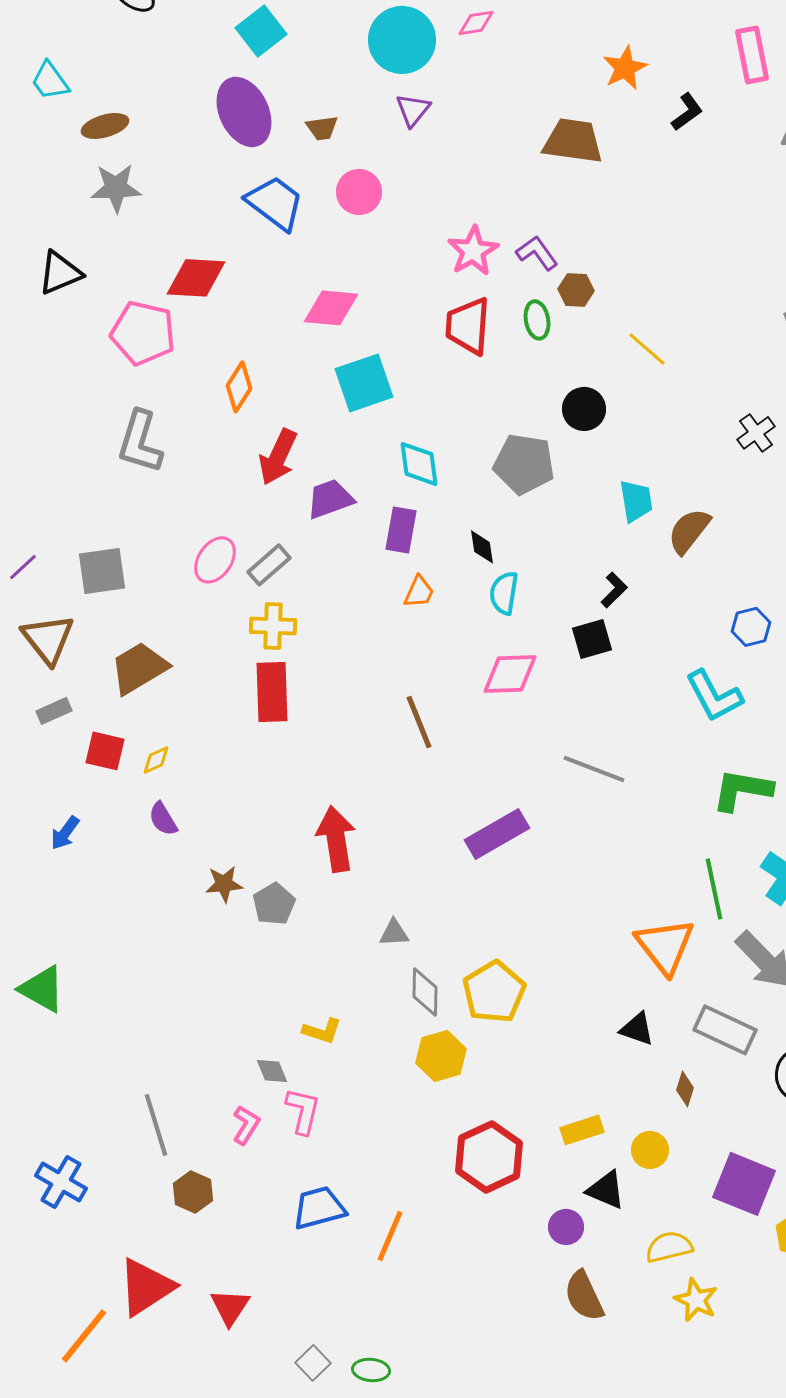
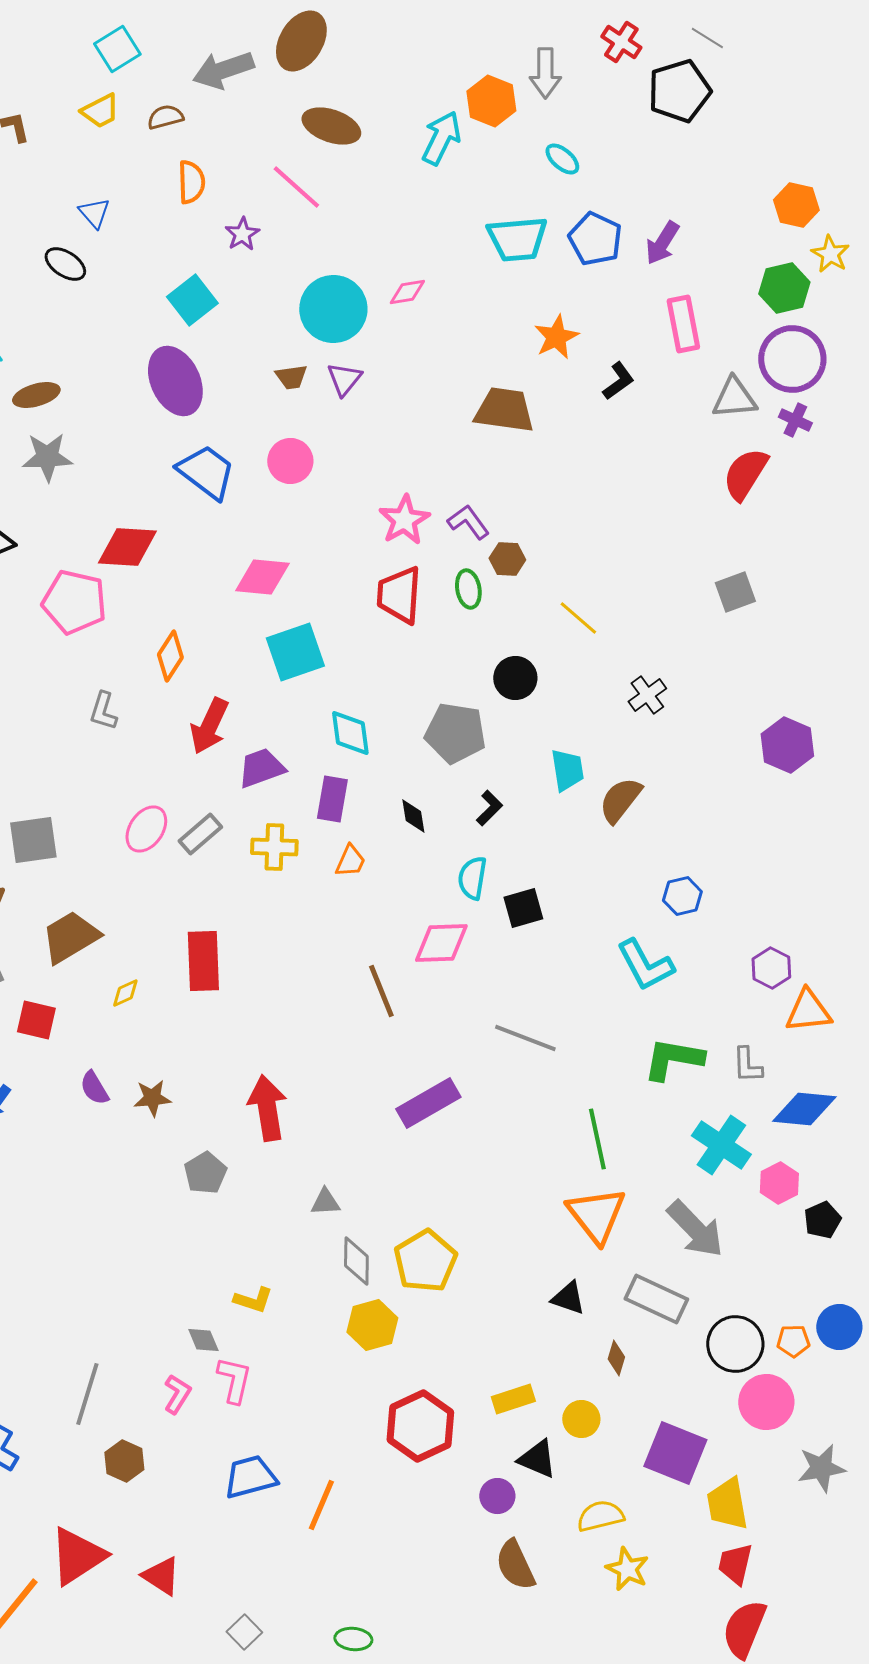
brown trapezoid: (322, 128) -> (291, 377), moved
black cross: (756, 433) -> (647, 695), moved
gray L-shape: (140, 442) -> (103, 711), moved, size x0.6
black L-shape: (614, 590) -> (489, 808), moved
cyan semicircle: (504, 593) -> (472, 878), moved
yellow cross: (273, 626) -> (274, 847), moved
brown line: (419, 722) -> (381, 991), moved
yellow diamond: (156, 760) -> (125, 993), moved
brown star: (224, 884) -> (152, 1098), moved
green line: (714, 889) -> (597, 1139), moved
gray line: (156, 1125) -> (87, 1394), turned 34
red triangle: (230, 1307) -> (161, 1576), turned -30
green ellipse: (371, 1370) -> (353, 1639), moved

